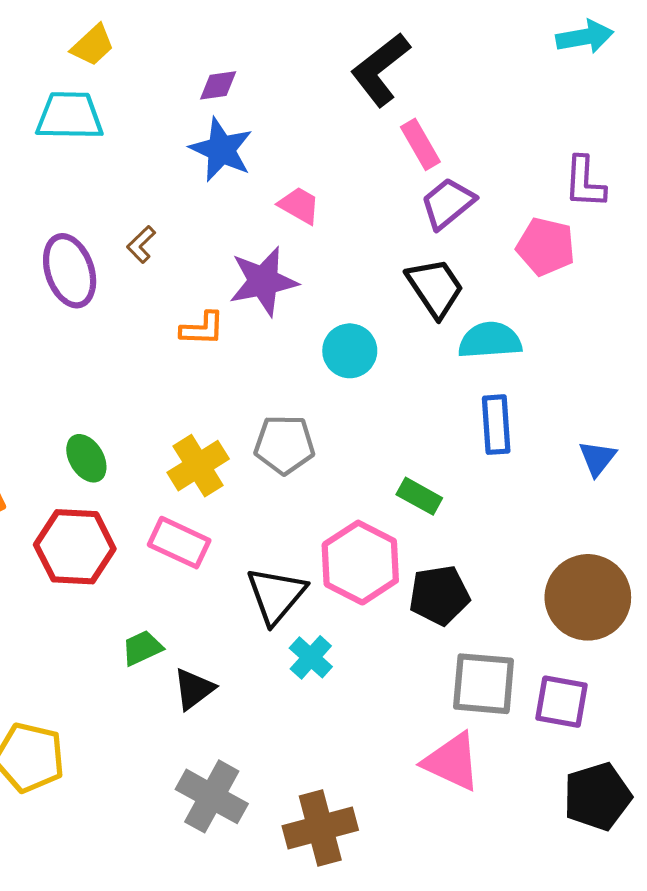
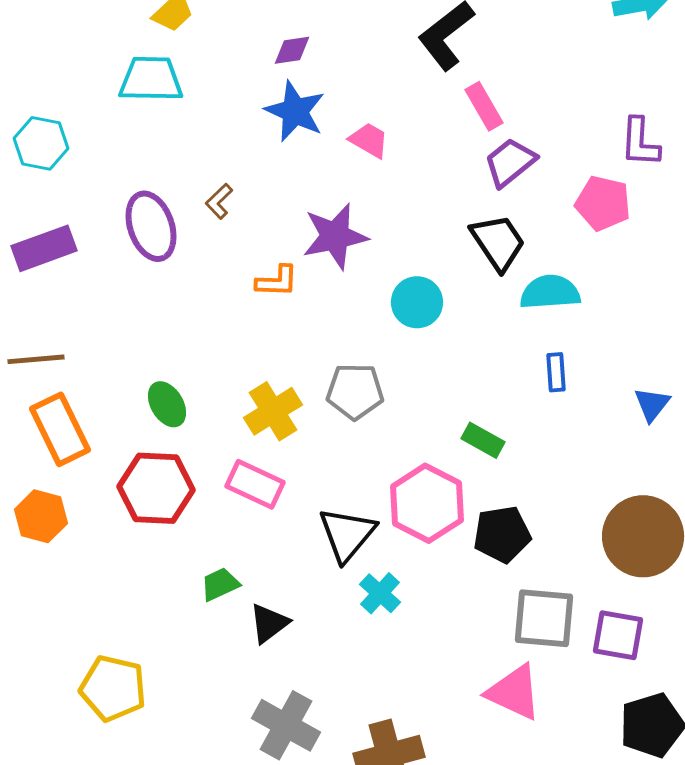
pink trapezoid: (299, 205) -> (369, 140), moved
blue rectangle: (496, 425) -> (556, 372), size x0.7

